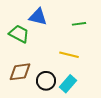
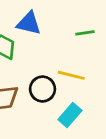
black circle: (46, 81) -> (43, 89), moved

